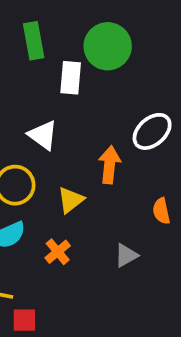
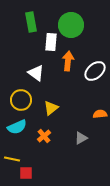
orange arrow: (110, 165) -> (68, 61), moved
orange semicircle: (161, 211) -> (100, 114), turned 96

